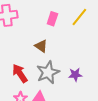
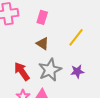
yellow line: (79, 17) -> (76, 37), moved
pink rectangle: (52, 19) -> (42, 17), moved

